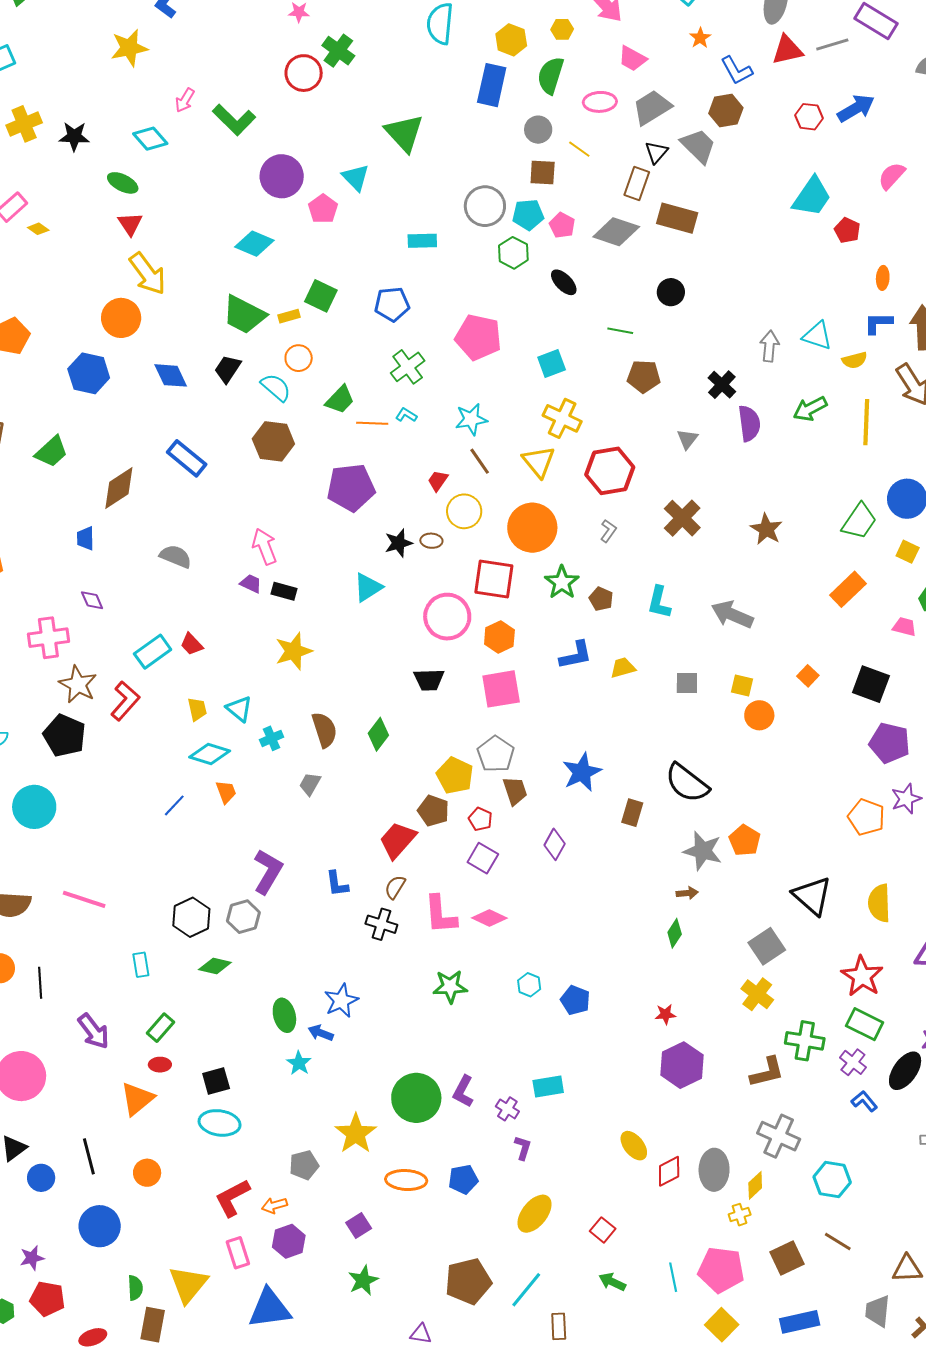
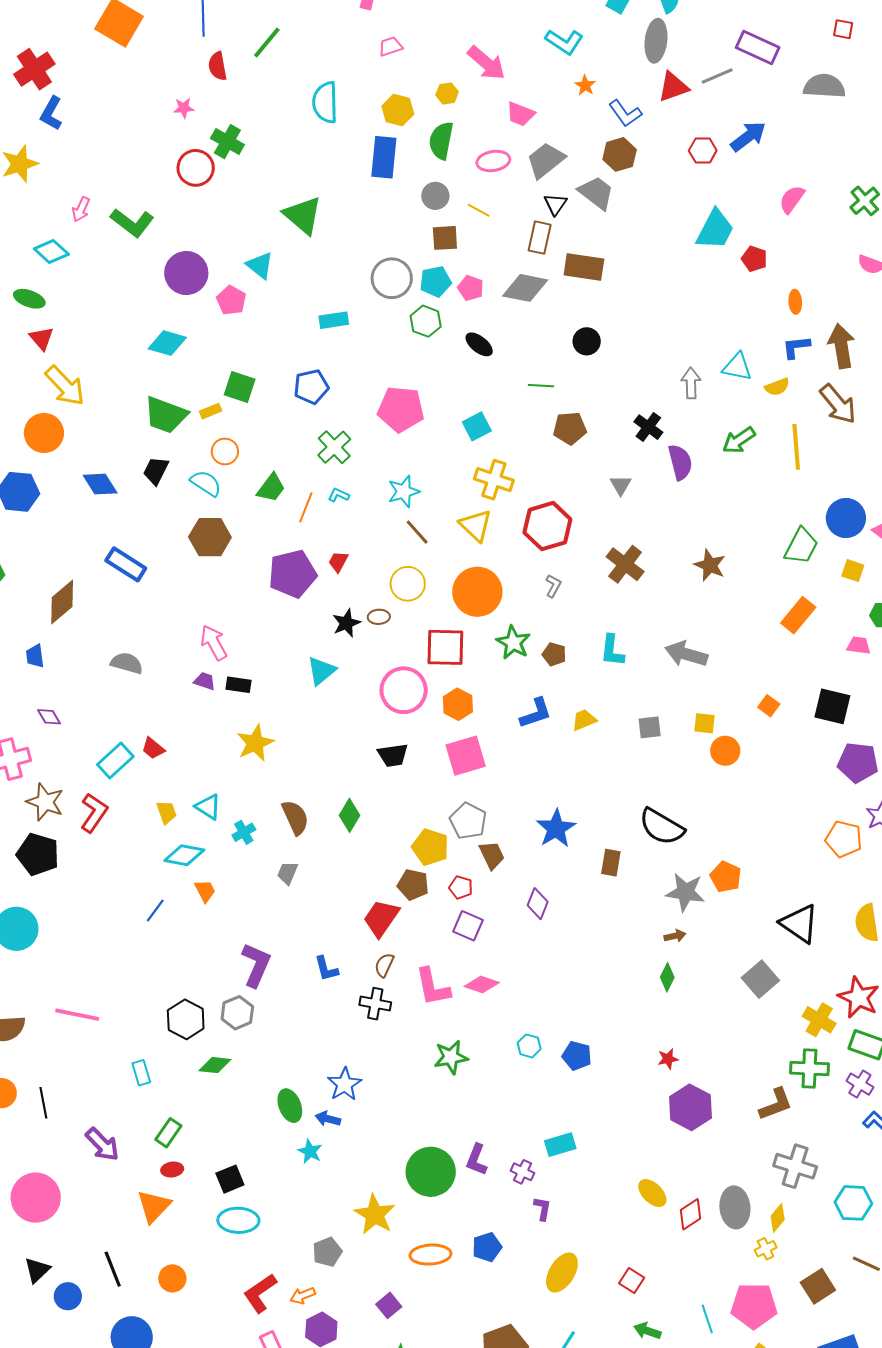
orange line: (372, 423) -> (306, 507), turned -64
red trapezoid: (438, 481) -> (338, 562), moved
yellow cross: (757, 994) -> (819, 1020), moved

